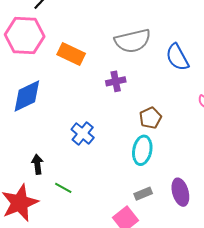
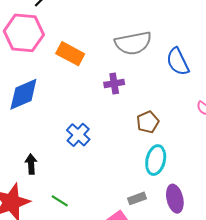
cyan ellipse: (142, 150) -> (156, 160), moved
green line: (63, 188) -> (60, 201), moved

